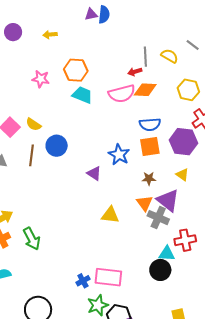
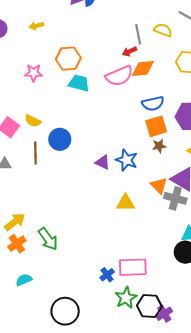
blue star: (119, 155) -> (127, 160), moved
brown star: (149, 179) -> (159, 146), moved

